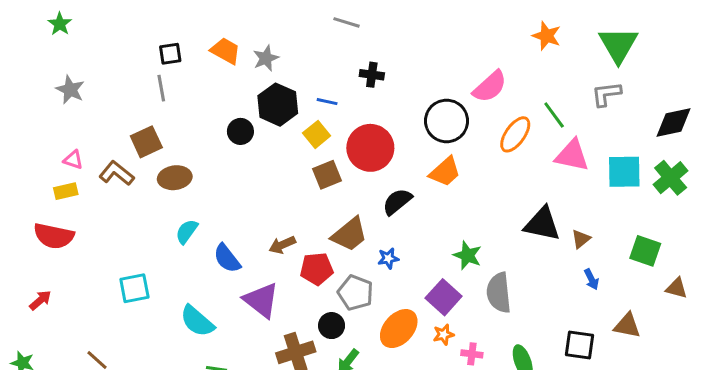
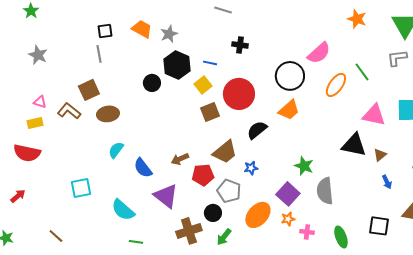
pink triangle: (572, 155) -> (374, 115), moved

